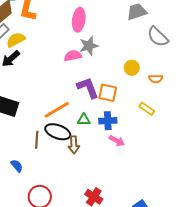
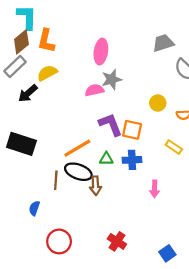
yellow semicircle: (16, 40) -> (47, 73), moved
pink arrow: (117, 141) -> (155, 189), moved, turned 63
blue semicircle: (17, 166) -> (34, 208), turned -120

